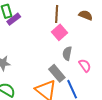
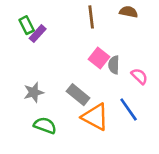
pink square: (59, 32) -> (99, 58), moved
gray rectangle: (57, 73) -> (78, 95), moved

